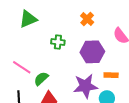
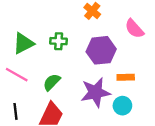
green triangle: (28, 19) -> (23, 43), moved
green semicircle: (41, 79) -> (52, 82), moved

